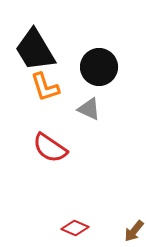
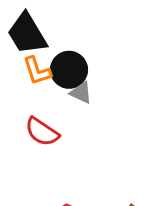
black circle: (99, 67) -> (69, 70), moved

